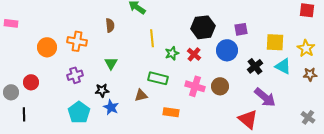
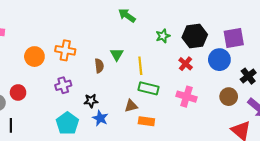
brown semicircle: (110, 25) -> (99, 66), moved
purple square: (241, 29) -> (234, 38), size x1.5
yellow line: (152, 38) -> (140, 66), moved
green star: (172, 53) -> (163, 36), moved
green triangle: (111, 63) -> (117, 54), moved
brown circle: (220, 86) -> (229, 97), moved
orange rectangle: (171, 112) -> (146, 121), moved

